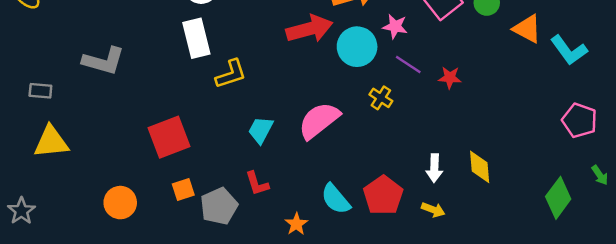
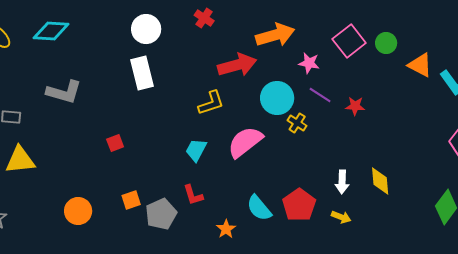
cyan circle: (357, 47) -> (277, 98), moved
yellow L-shape: (231, 74) -> (211, 103), moved
red square: (169, 137) -> (115, 143), moved, size x0.5

